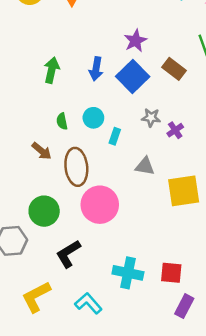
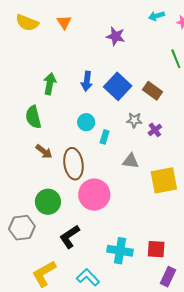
purple star: (135, 41) -> (116, 36), moved, turned -30
brown rectangle: (174, 69) -> (152, 91), moved
green semicircle: (62, 121) -> (33, 117), moved, size x1.6

